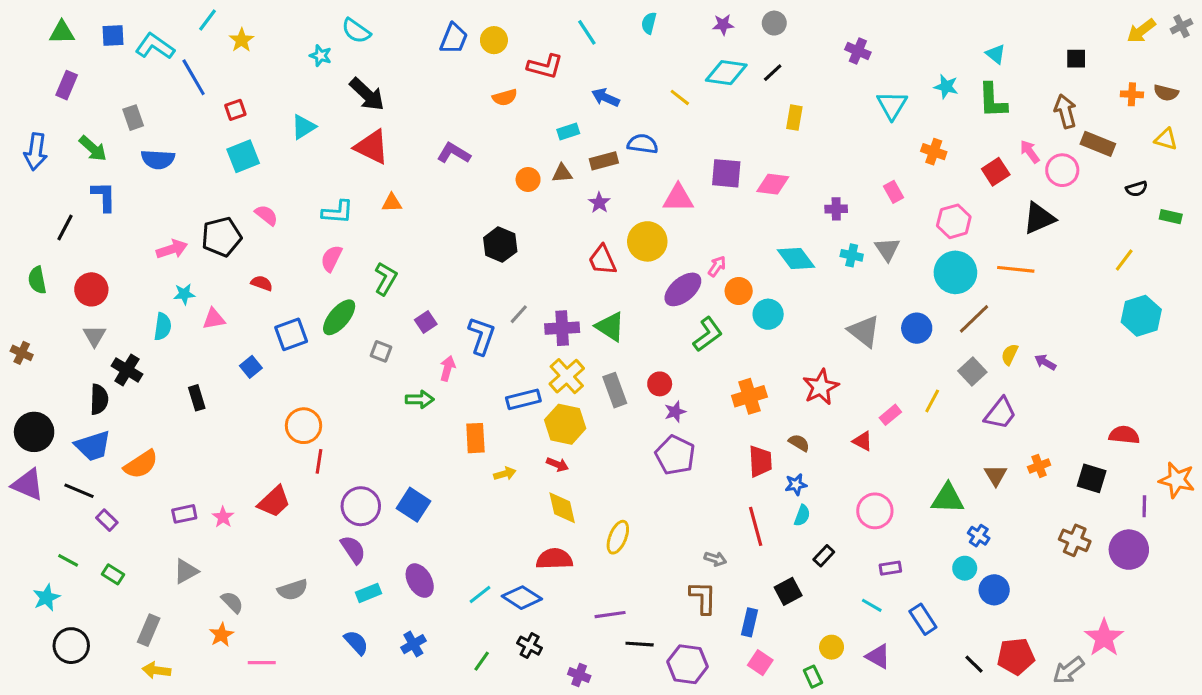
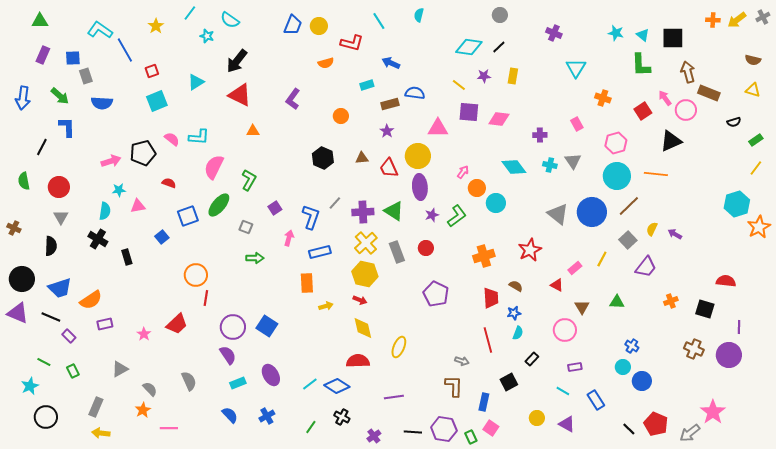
cyan line: (207, 20) -> (190, 13), moved
purple star: (723, 25) -> (484, 76), moved
blue square: (113, 35) -> (73, 58), moved
black square: (1076, 59) -> (673, 38), moved, size x1.6
cyan star: (946, 87) -> (616, 33), moved
black arrow: (367, 94) -> (237, 61), turned 85
orange cross: (1132, 94) -> (713, 20), moved
yellow line: (680, 97) -> (459, 85), moved
purple L-shape: (454, 153) -> (293, 99), turned -85
brown triangle: (562, 173) -> (362, 158), moved
cyan L-shape: (338, 212) -> (199, 137), moved
green rectangle: (1171, 217) -> (756, 140), turned -48
pink semicircle: (331, 258) -> (214, 167), size x1.4
yellow line: (1124, 260) -> (756, 168), moved
purple ellipse: (683, 289) -> (420, 187), moved, turned -55
blue circle: (917, 328) -> (592, 212), size x1.5
black cross: (127, 370) -> (98, 239), moved
black semicircle: (99, 399) -> (51, 246), moved
green arrow: (420, 399) -> (255, 258), moved
blue rectangle: (523, 399) -> (320, 252), moved
purple star: (675, 412) -> (432, 215), moved
brown triangle: (996, 475) -> (582, 307), moved
orange star: (1177, 480) -> (759, 227), moved, turned 30
green triangle: (948, 498) -> (617, 302), moved, size x0.7
purple rectangle: (184, 514) -> (105, 324), moved
green rectangle: (113, 574) -> (73, 371), turned 32
gray semicircle: (293, 590) -> (189, 381), turned -96
black line: (640, 644) -> (413, 432), moved
red pentagon: (1016, 656) -> (656, 424), turned 30
purple cross: (579, 675) -> (374, 436), turned 32
green rectangle: (813, 677) -> (471, 437), moved

